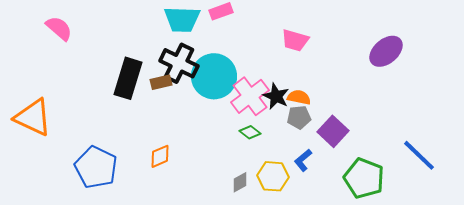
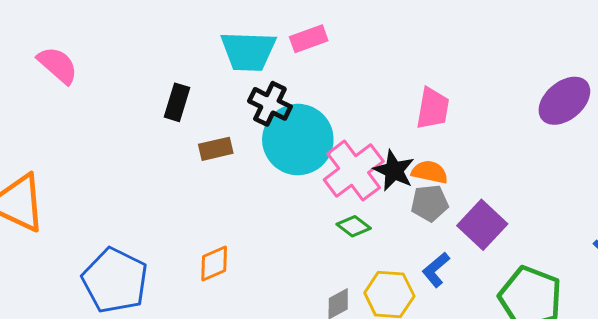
pink trapezoid: (295, 40) -> (433, 109), moved, turned -96
black cross: (179, 63) -> (270, 104), moved, size x0.7
black rectangle: (128, 78) -> (177, 102), moved, size x0.6

